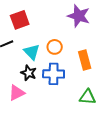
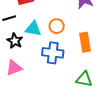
cyan triangle: (32, 52) -> (33, 29), turned -42
black star: (29, 73) -> (15, 41), moved

